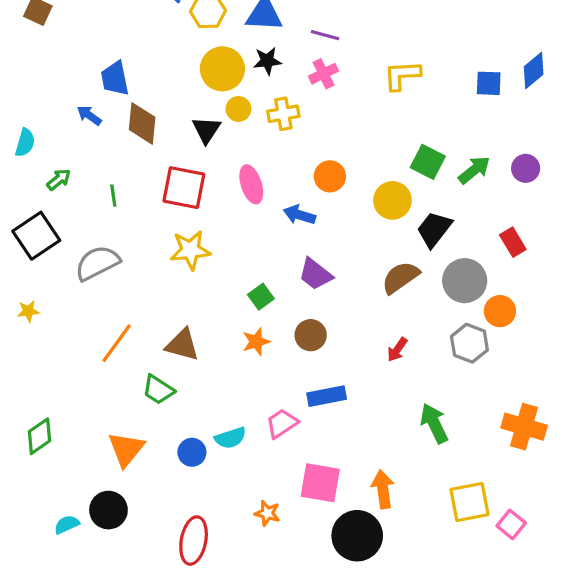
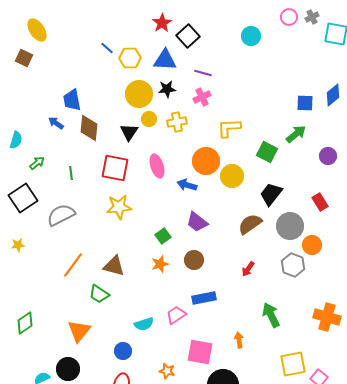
yellow L-shape: (402, 75) -> (229, 128), moved
green arrow: (474, 170) -> (296, 134), moved
orange circle: (330, 176) -> (206, 161), size x1.4
yellow circle: (392, 200) -> (232, 176), moved
blue circle: (192, 452) -> (123, 351), moved
orange arrow: (383, 489) -> (239, 340), moved, size x0.7

